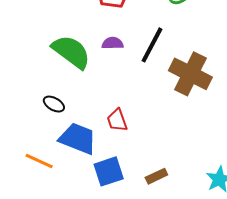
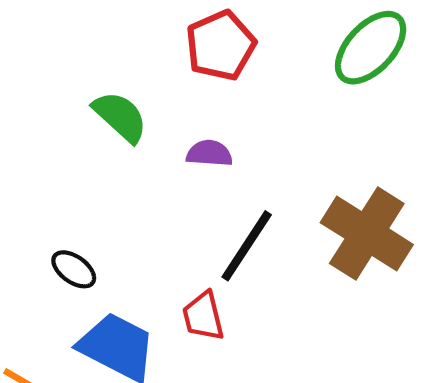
black line: (152, 45) -> (247, 246), moved
green semicircle: (71, 52) -> (120, 117), moved, size x0.7

